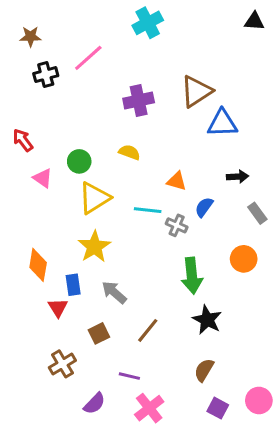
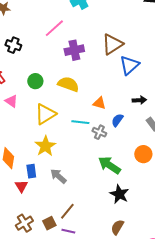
pink line: (88, 58) -> (54, 28), moved
black cross: (46, 75) -> (13, 45), moved, turned 35
blue triangle: (222, 123) -> (129, 65), turned -40
yellow semicircle: (129, 152) -> (68, 84), size x1.5
green circle: (79, 161) -> (35, 81), moved
green arrow: (192, 276) -> (109, 165), turned 130
brown line: (148, 330) -> (67, 211), moved
brown square: (99, 333) -> (49, 223), moved

